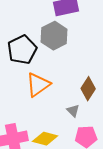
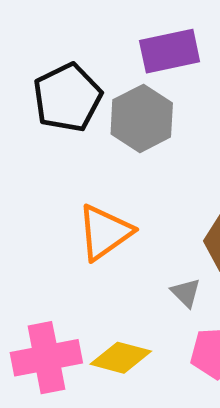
black pentagon: (22, 50) -> (67, 98), moved

